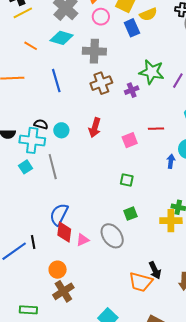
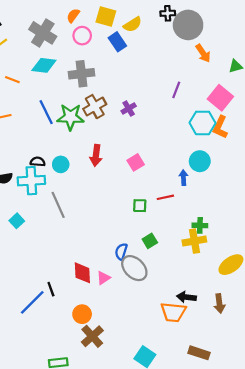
green star: (152, 72) -> (70, 117), moved
red line: (156, 129) -> (165, 197), moved
cyan square: (26, 167) -> (17, 221), moved
blue semicircle: (59, 214) -> (121, 252), moved, size x0.7
black arrow: (155, 270) -> (186, 297), turned 132

